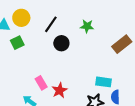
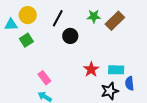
brown rectangle: (122, 44) -> (115, 21), moved
pink rectangle: (41, 83) -> (44, 78), moved
red star: (60, 90) -> (91, 69), moved

